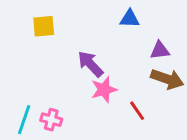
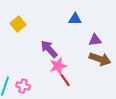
yellow square: (44, 26) -> (18, 24), turned -35
red line: (137, 111) -> (65, 80), moved

